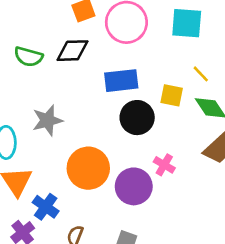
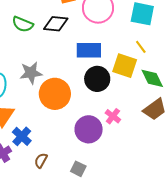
yellow line: (201, 74) -> (141, 47), moved
yellow square: (172, 95) -> (125, 66), size x1.4
orange circle: (88, 168) -> (55, 94), moved

